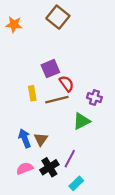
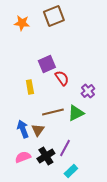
brown square: (58, 17) -> (54, 16), turned 30
orange star: (14, 25) -> (22, 23), moved
purple cross: (94, 98) -> (88, 91), turned 32
brown line: (57, 100) -> (53, 112), moved

